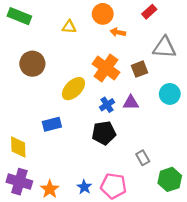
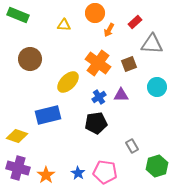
red rectangle: (149, 12) -> (135, 22), moved
orange arrow: (118, 32) -> (109, 30), turned -72
blue rectangle: (52, 124) -> (48, 115), size x1.4
yellow diamond: (18, 147) -> (17, 136), turned -70

